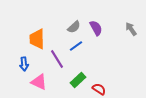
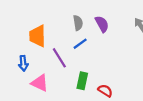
gray semicircle: (74, 27) -> (78, 23), turned -56
green rectangle: (78, 80) -> (82, 81), turned -35

